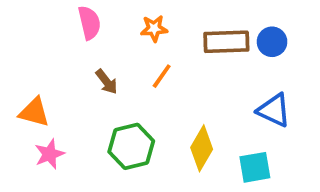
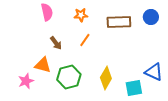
blue circle: (272, 42) -> (151, 17), moved
blue triangle: (274, 110) -> (154, 72), moved
orange triangle: (34, 112) -> (43, 65), moved

